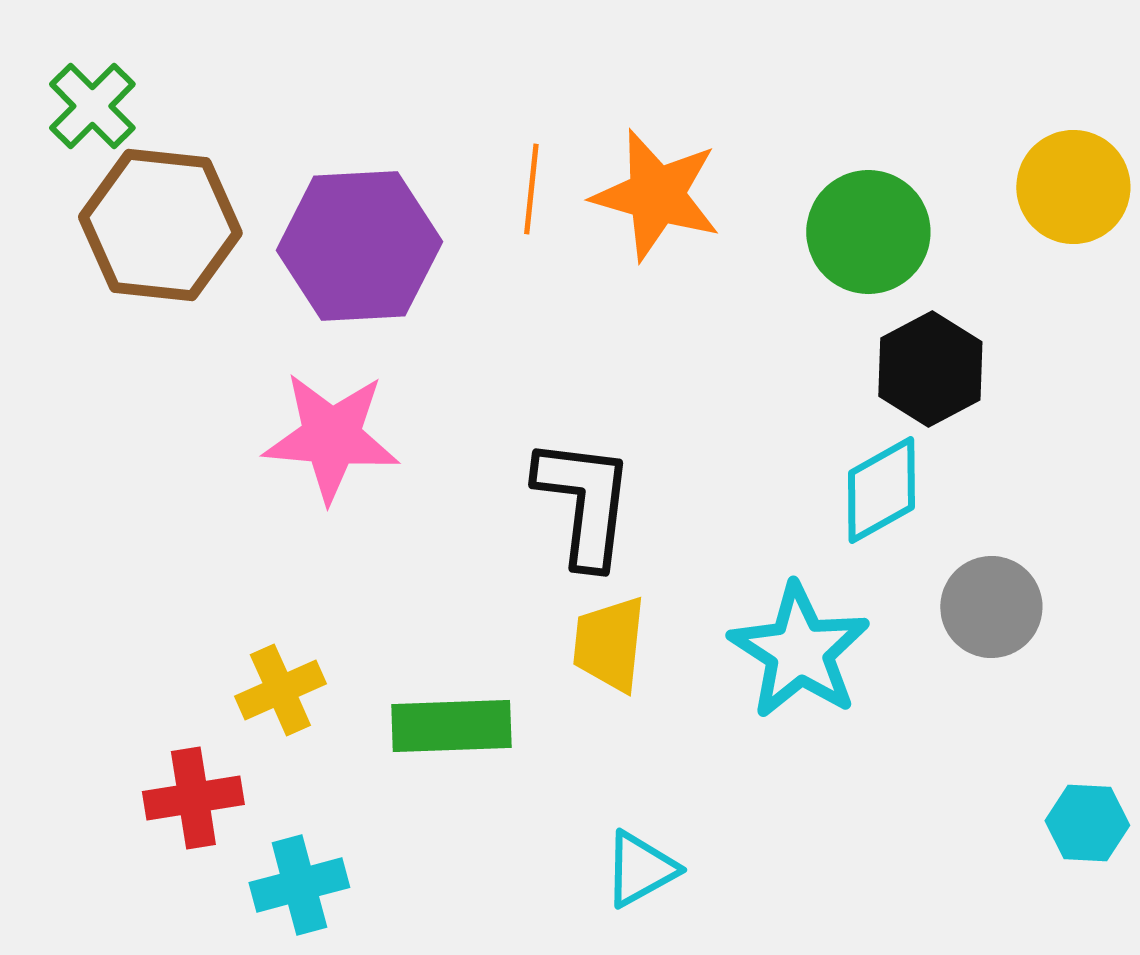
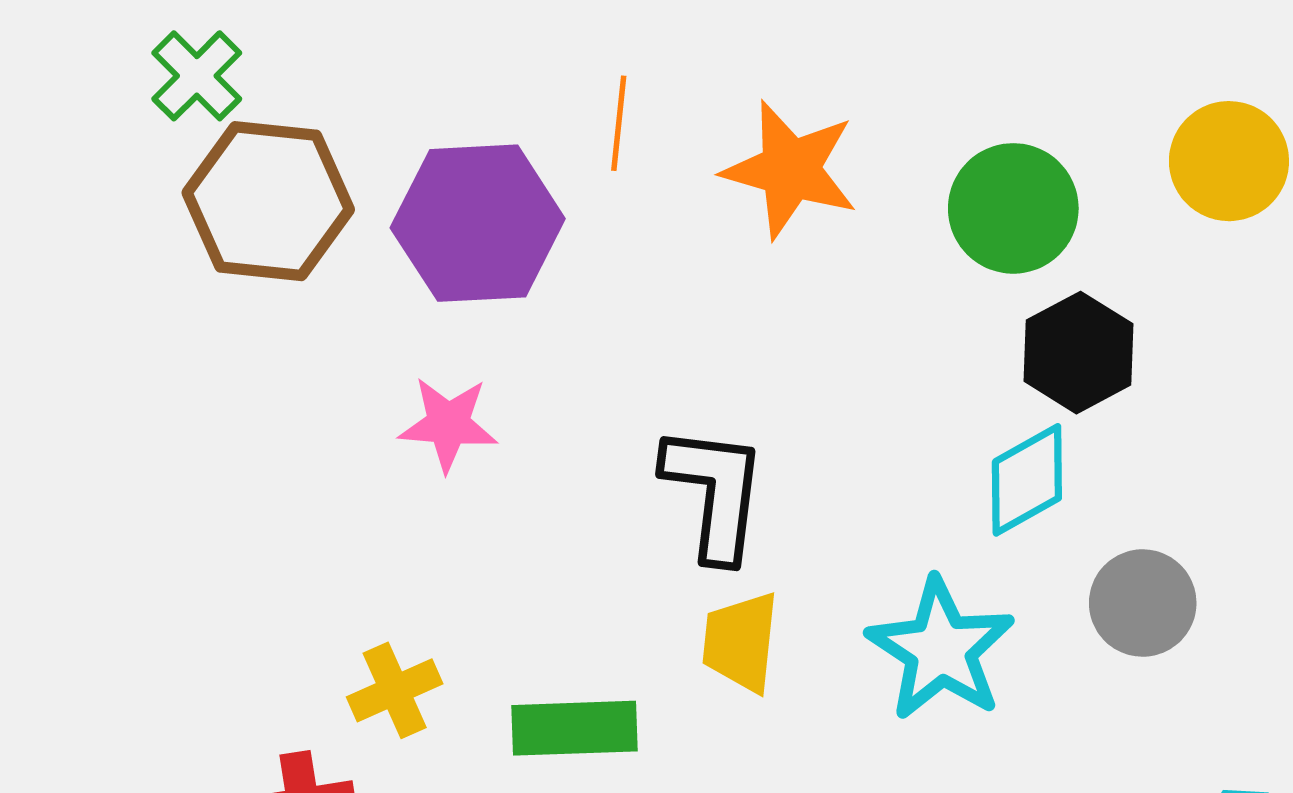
orange line: (531, 189) -> (619, 123), moved
pink star: (331, 437) -> (448, 424), size x0.7

